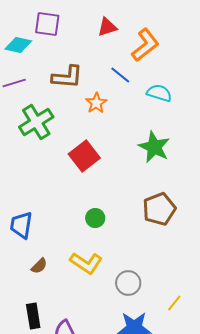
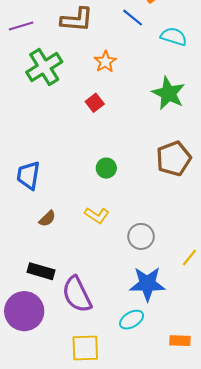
orange star: (96, 103) -> (105, 62), moved
red square: (84, 156) -> (95, 103), size x0.6
yellow L-shape: (86, 263) -> (97, 215), size x0.7
black rectangle: (33, 316) -> (41, 271), turned -65

